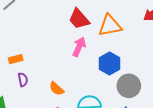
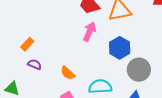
orange rectangle: (16, 59) -> (27, 44), turned -32
purple semicircle: (23, 80) -> (35, 64), turned -56

